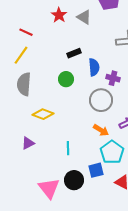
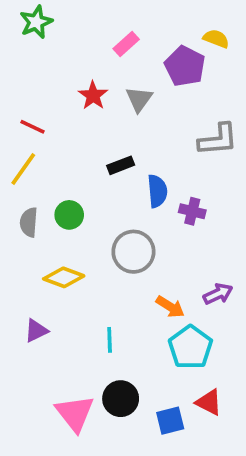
gray triangle: (84, 17) -> (139, 99), turned 35
green circle: (66, 79) -> (69, 215), moved
gray semicircle: (24, 84) -> (29, 222), size x0.7
gray circle: (101, 100) -> (133, 252), moved
blue square: (96, 170) -> (170, 421), moved

